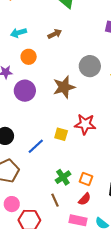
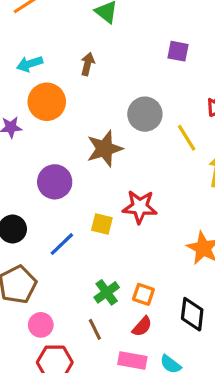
brown arrow: (55, 34) -> (88, 64), turned -48
orange circle: (29, 57) -> (47, 102), size x1.5
purple circle: (25, 91) -> (55, 182), moved
pink circle: (12, 204) -> (41, 325), moved

